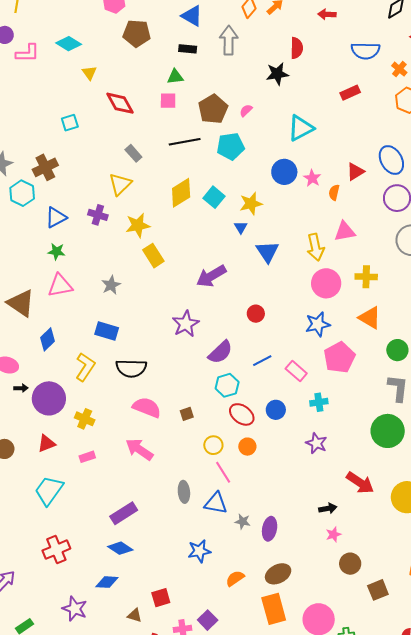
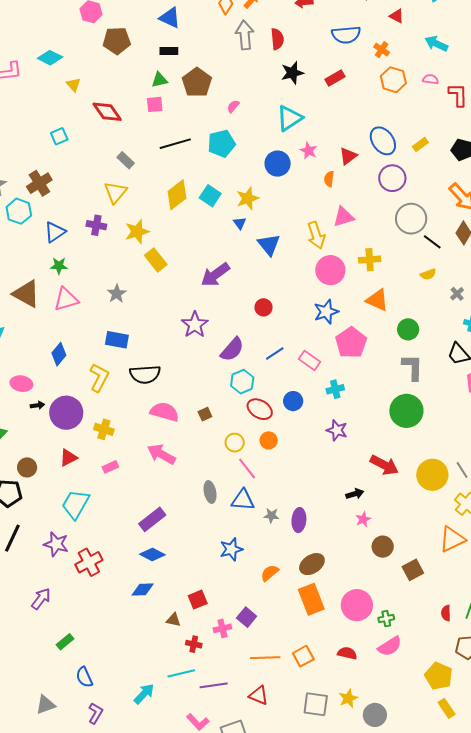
gray arrow: (229, 40) -> (245, 35), moved
black star: (277, 74) -> (292, 73), moved
brown pentagon: (213, 109) -> (197, 82), moved
pink star: (312, 178) -> (308, 151), moved
brown triangle: (21, 303) -> (26, 294), moved
purple star: (75, 609) -> (56, 544), moved

